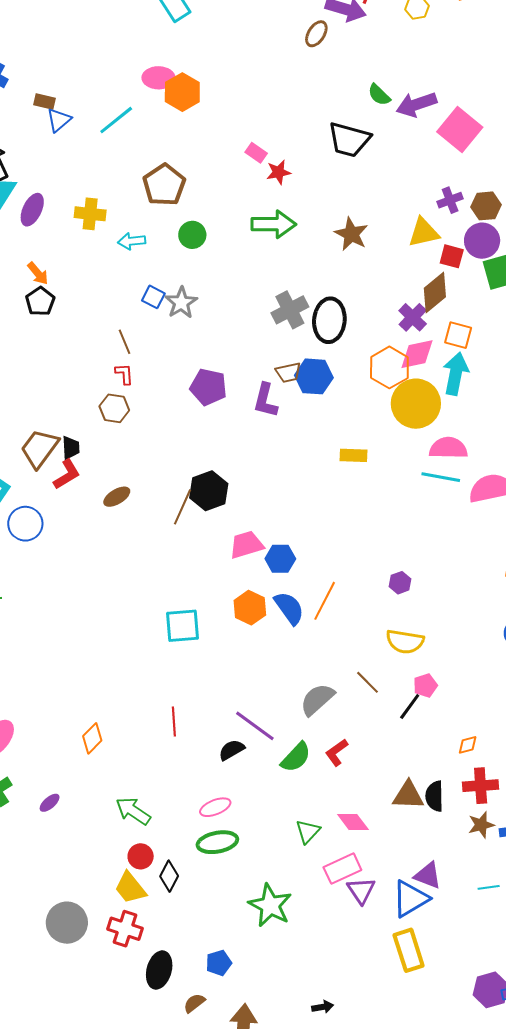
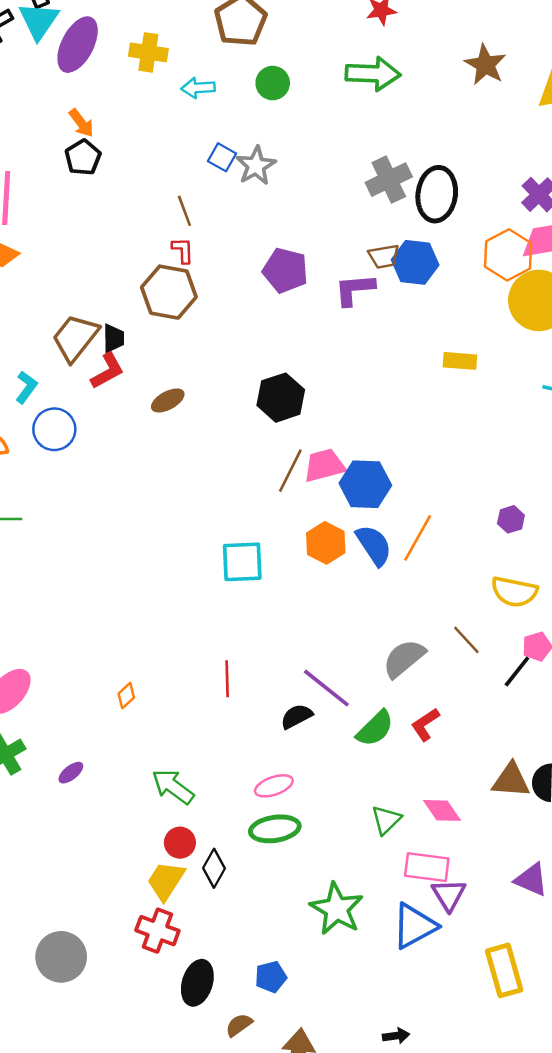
purple ellipse: (32, 210) -> (78, 45), size x1.4
brown star: (351, 234) -> (485, 65), moved
purple L-shape: (265, 400) -> (355, 289), turned 69
brown hexagon: (114, 408) -> (169, 292), size x1.5
brown line: (182, 507) -> (290, 471), moved
blue hexagon: (280, 559) -> (365, 484), size x1.4
orange diamond: (92, 738) -> (126, 696), size x0.7
pink rectangle: (342, 869) -> (427, 867), turned 30
yellow trapezoid: (130, 888) -> (166, 881), turned 69
blue triangle: (410, 899) -> (414, 926), moved
gray circle: (67, 923) -> (61, 957), moved

